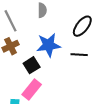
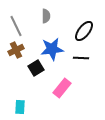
pink rectangle: (32, 89) -> (62, 88), moved

